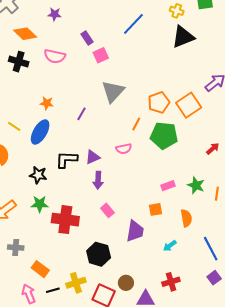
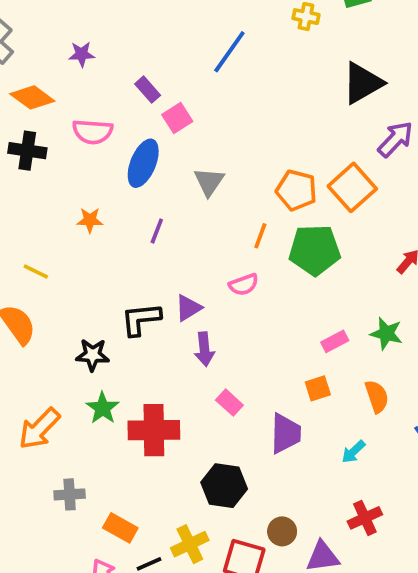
black triangle: (183, 37) -> (363, 83), moved
gray triangle: (113, 92) -> (209, 182), size x0.7
orange pentagon: (159, 102) -> (296, 190), turned -30
blue ellipse: (40, 132) -> (143, 163), moved
green star: (40, 204) -> (103, 408), turned -30

